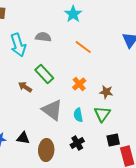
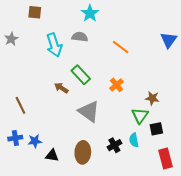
cyan star: (73, 14) -> (90, 13), moved
brown star: (106, 92) -> (152, 98), moved
cyan semicircle: (78, 115) -> (134, 140), moved
black triangle: (23, 138) -> (52, 155), moved
black square: (113, 140) -> (156, 129), moved

